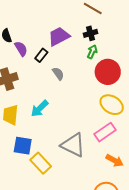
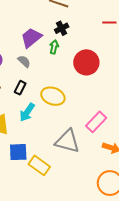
green arrow: (92, 52) -> (54, 47), moved
black rectangle: (41, 55) -> (20, 88), moved
gray semicircle: (58, 74) -> (24, 61), moved
yellow ellipse: (112, 105) -> (53, 96), moved

